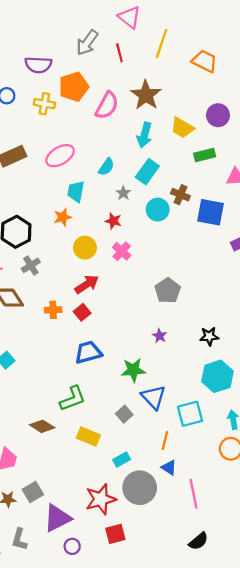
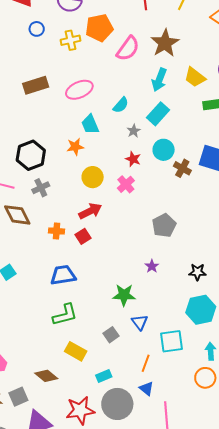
yellow cross: (44, 104) -> (71, 40), turned -30
cyan trapezoid: (76, 191) -> (90, 124), turned -40
brown cross: (180, 195) -> (182, 168), moved
red star: (113, 221) -> (133, 159), moved
blue trapezoid: (88, 352) -> (63, 275), moved
blue triangle: (154, 397) -> (140, 322), size x0.7
brown diamond: (42, 426) -> (46, 376), moved

